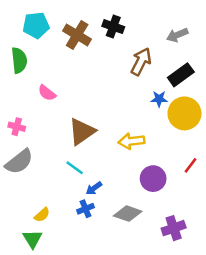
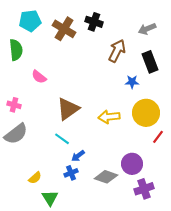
black rectangle: (181, 75) -> (150, 62), turned -75
yellow circle: (184, 113) -> (146, 113), moved
purple circle: (153, 179) -> (132, 164), moved
green triangle: (32, 239) -> (50, 198), moved

